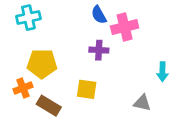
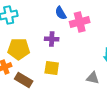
purple cross: (99, 50) -> (52, 39), moved

